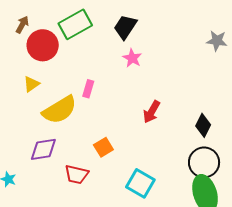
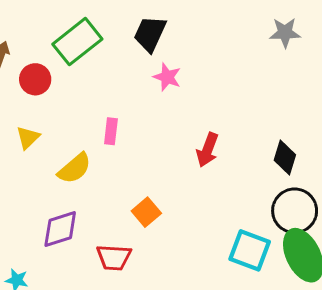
red circle: (43, 45) -> (35, 79), size x0.7
yellow semicircle: (60, 110) -> (75, 168), size x0.7
cyan square: (140, 183) -> (250, 250), moved

